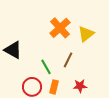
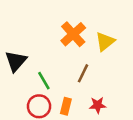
black triangle: (13, 50) -> (16, 61), turned 42
green line: (46, 67) -> (44, 81), moved

